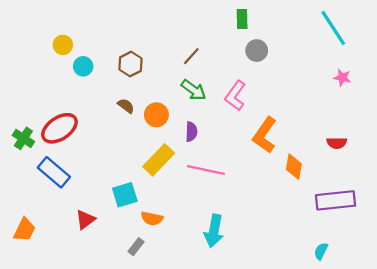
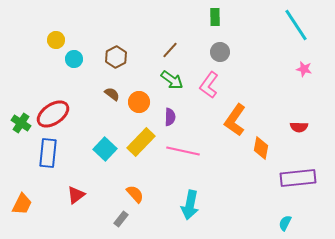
gray circle: (257, 51) -> (220, 52), moved
blue rectangle: (54, 172) -> (48, 153), turned 56
cyan square: (125, 195) -> (105, 149), moved, turned -30
orange semicircle: (152, 218) -> (135, 194), turned -144

